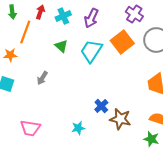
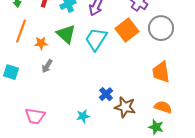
orange line: (25, 32) -> (21, 31), moved
green triangle: (61, 46) -> (66, 34), size x1.5
orange star: (10, 55) -> (41, 43), moved

